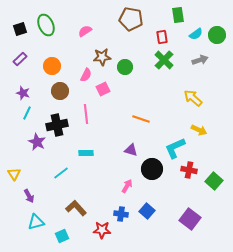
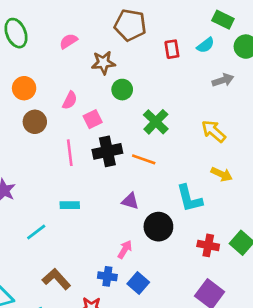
green rectangle: (178, 15) -> (223, 20), moved, turned -56
cyan semicircle: (196, 34) -> (205, 45), moved
brown star: (102, 57) -> (103, 63), moved
green cross: (164, 60) -> (156, 122), moved
black cross: (57, 125) -> (107, 151), moved
cyan L-shape: (175, 148) -> (189, 198), turned -80
red cross: (189, 170) -> (208, 245), moved
blue square: (147, 211) -> (138, 283), moved
blue cross: (121, 214) -> (107, 276), moved

